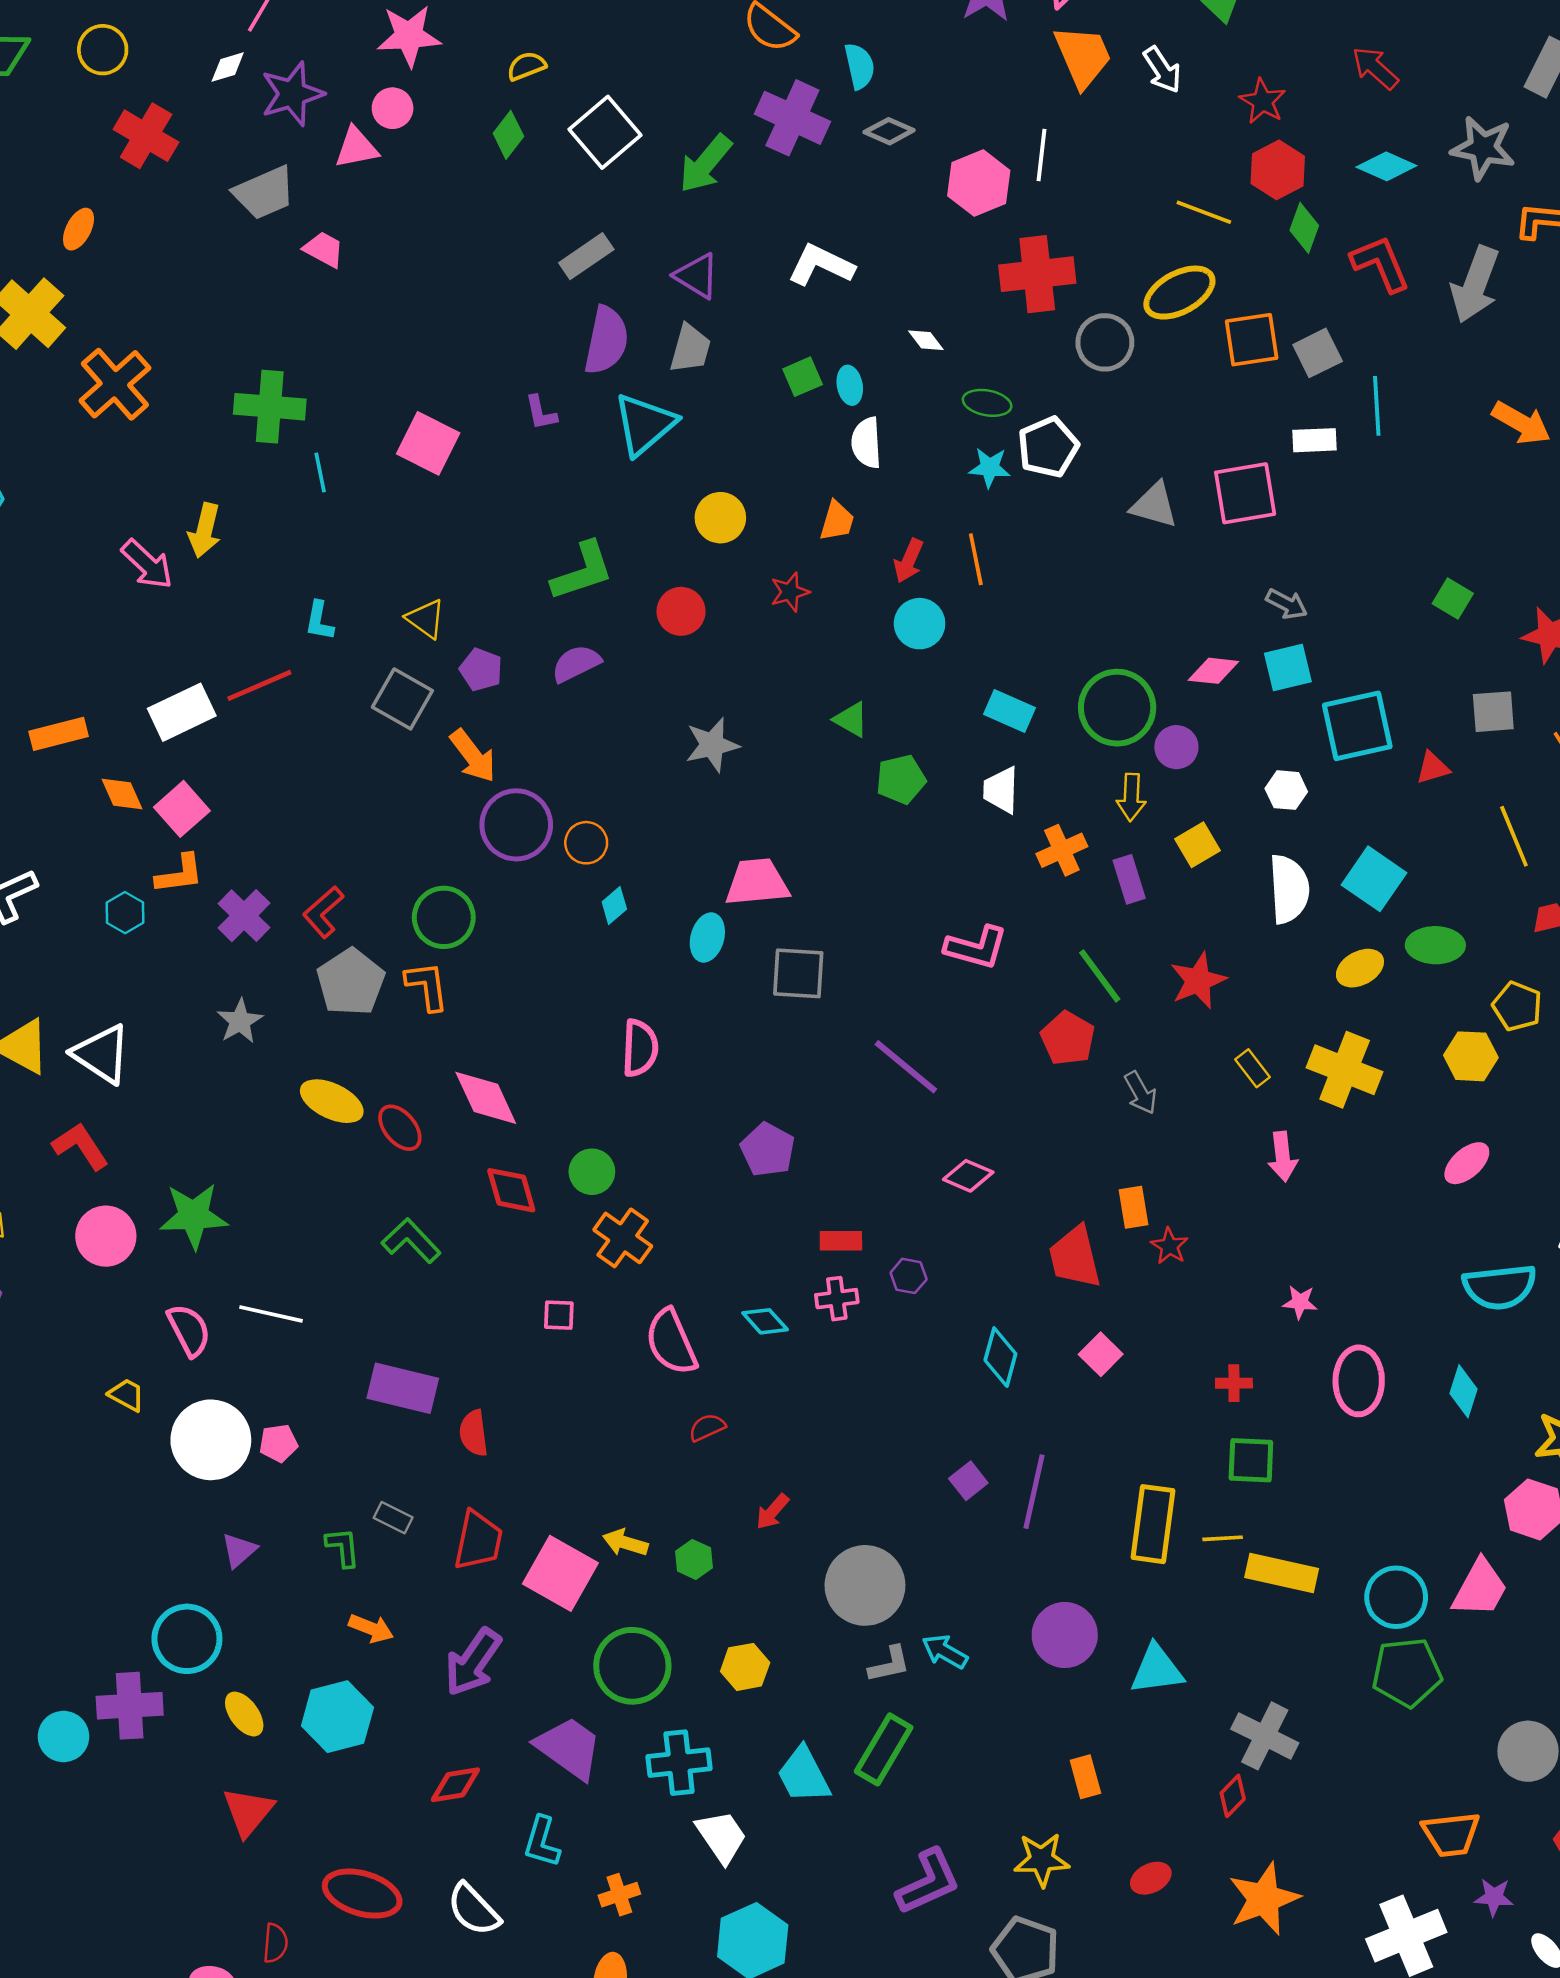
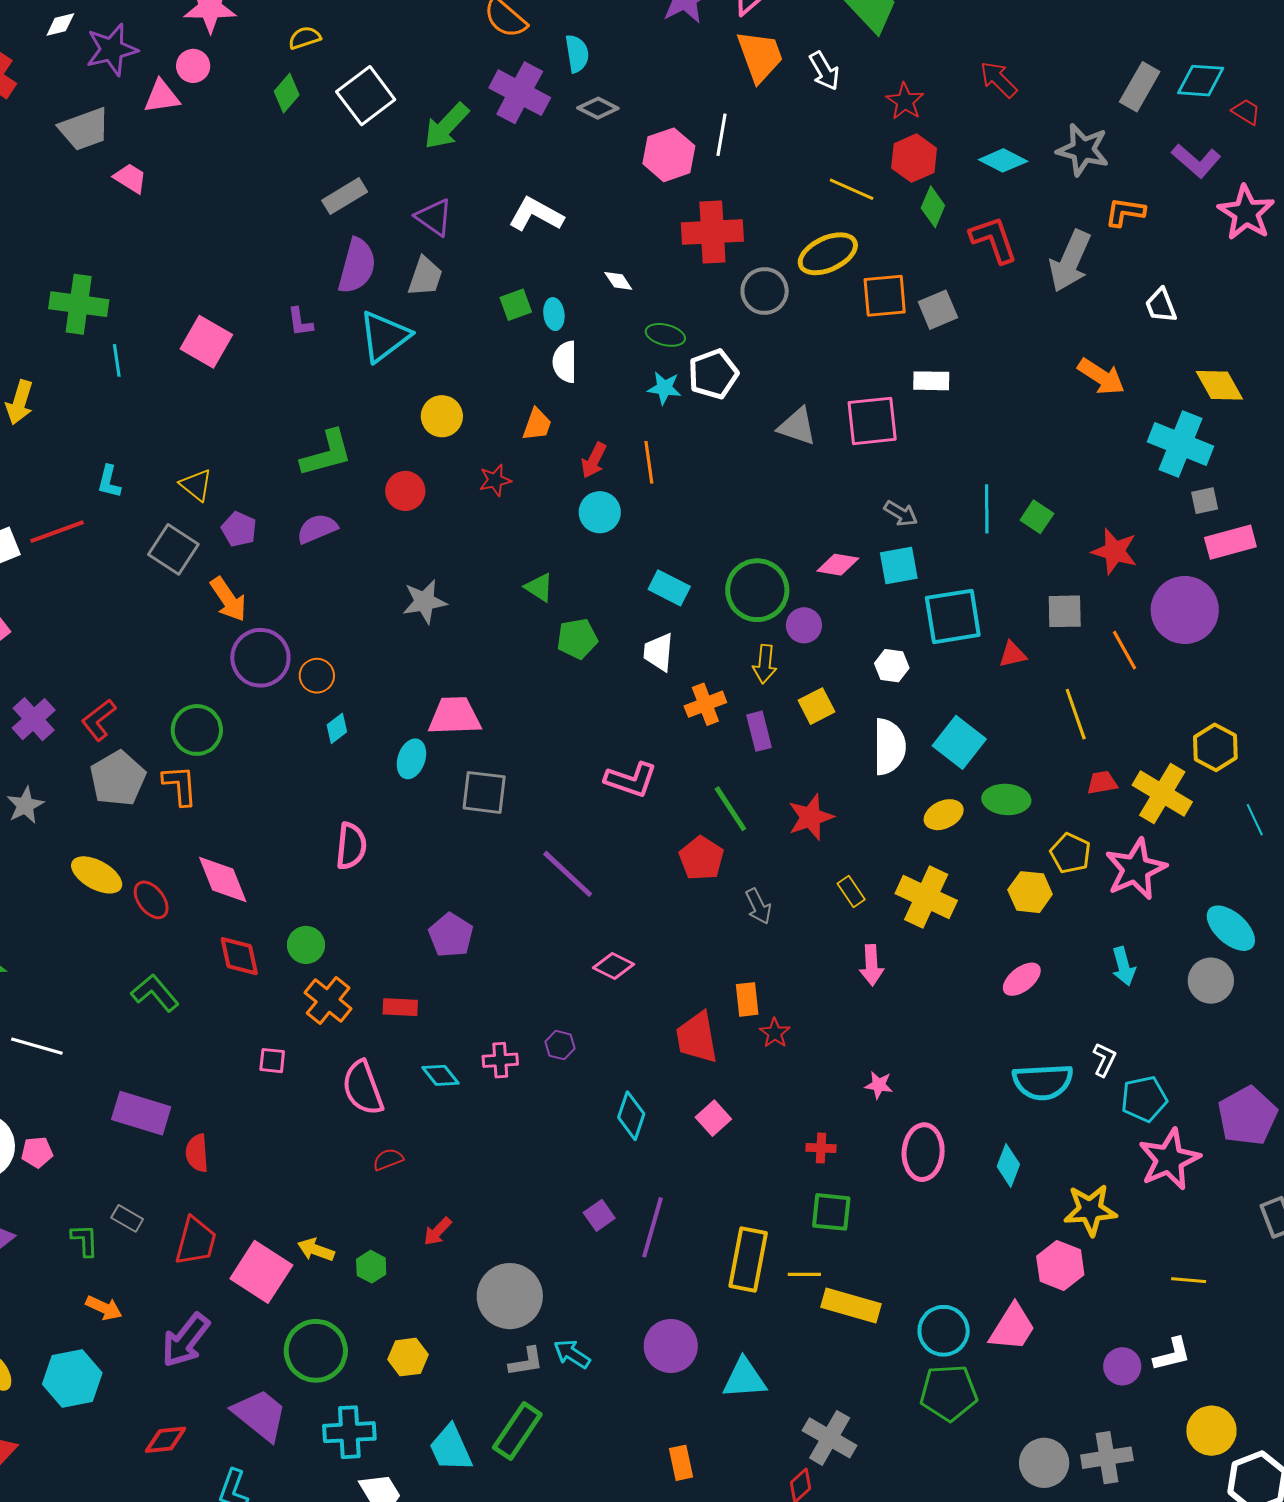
cyan line: (1377, 406) -> (987, 509), moved
red rectangle: (841, 1241) -> (400, 1007), moved

